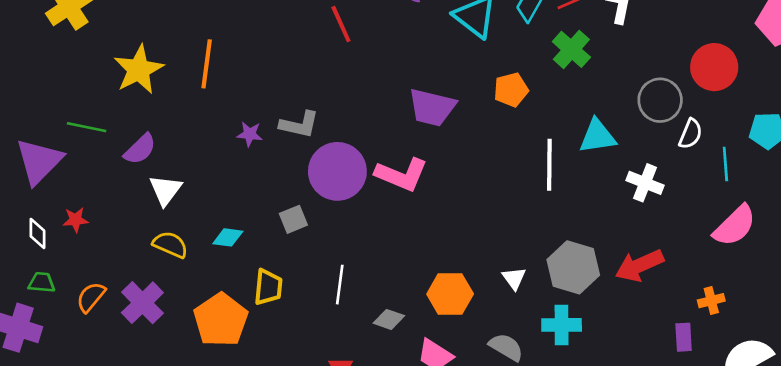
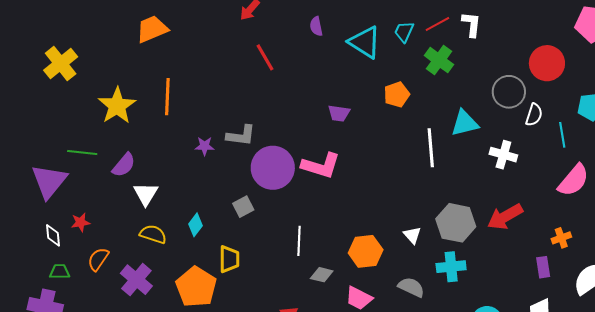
purple trapezoid: (432, 107) -> (339, 113), size x0.6
cyan diamond: (228, 237) -> (196, 225), turned -55
white line: (340, 285) -> (299, 241), moved
orange semicircle: (91, 297) -> (98, 259), moved

